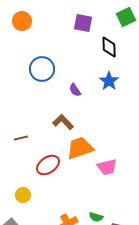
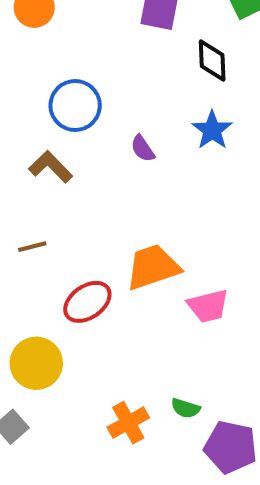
brown L-shape: (63, 122) -> (51, 167), moved
yellow circle: (23, 195) -> (36, 363), size x1.6

